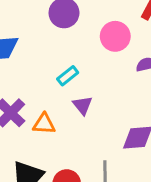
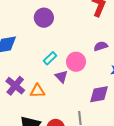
pink circle: (115, 36) -> (76, 62), moved

